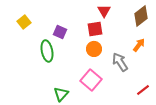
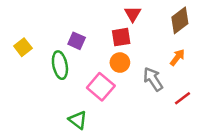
yellow square: (24, 22) -> (23, 47), moved
pink square: (91, 80) -> (101, 87), moved
red line: (143, 90) -> (182, 98), moved
green triangle: (61, 94) -> (78, 120), turned -35

